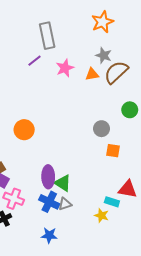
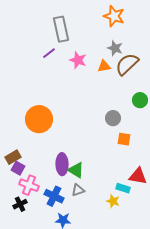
orange star: (103, 22) -> (114, 16), turned -30
pink star: (65, 68) -> (78, 60), turned -30
orange circle: (24, 130) -> (39, 119), size x1.4
blue cross: (49, 202) -> (54, 196), moved

